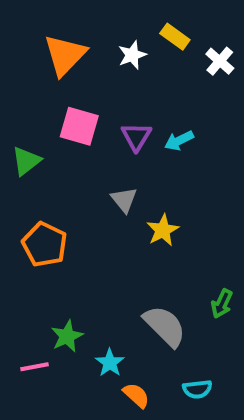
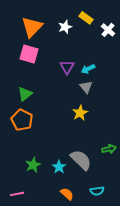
pink square: (79, 126) -> (29, 54), moved
green triangle: (26, 161) -> (25, 94), moved
gray triangle: (124, 200) -> (86, 87), moved
green arrow: (222, 304) -> (109, 149), turned -128
cyan star: (110, 363) -> (59, 167), moved
pink line: (34, 367) -> (17, 194), moved

